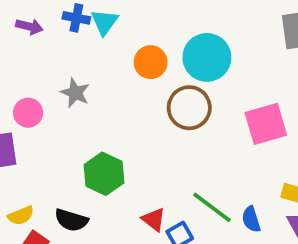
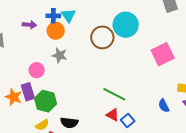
orange circle: (151, 62) -> (56, 31), moved
brown circle: (189, 108) -> (102, 37), moved
green hexagon: (104, 174) -> (46, 101), moved
green line: (212, 207) -> (114, 94), moved

